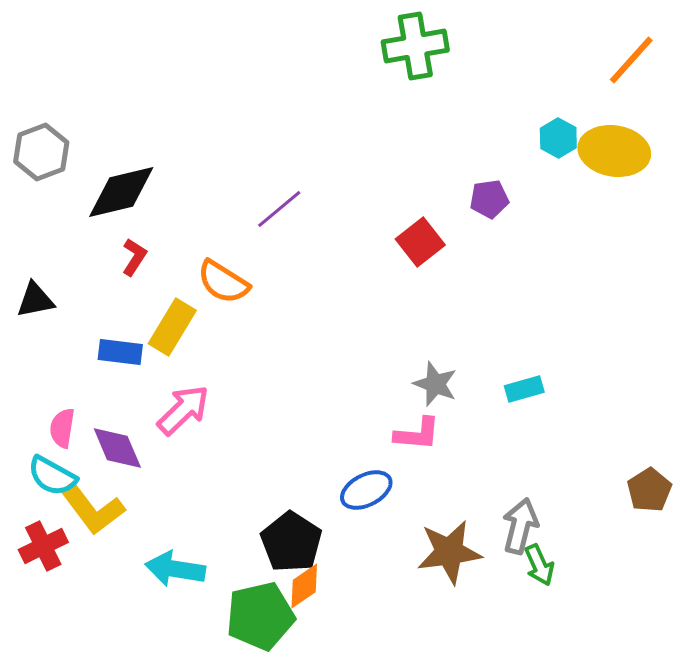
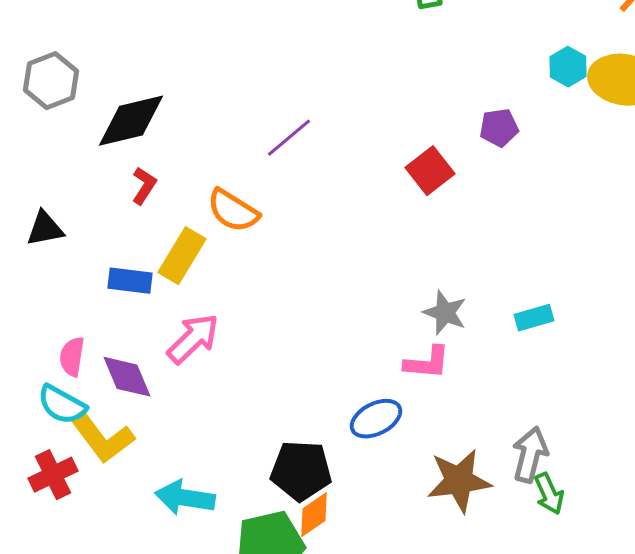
black pentagon: (291, 542) -> (301, 471), turned -30

